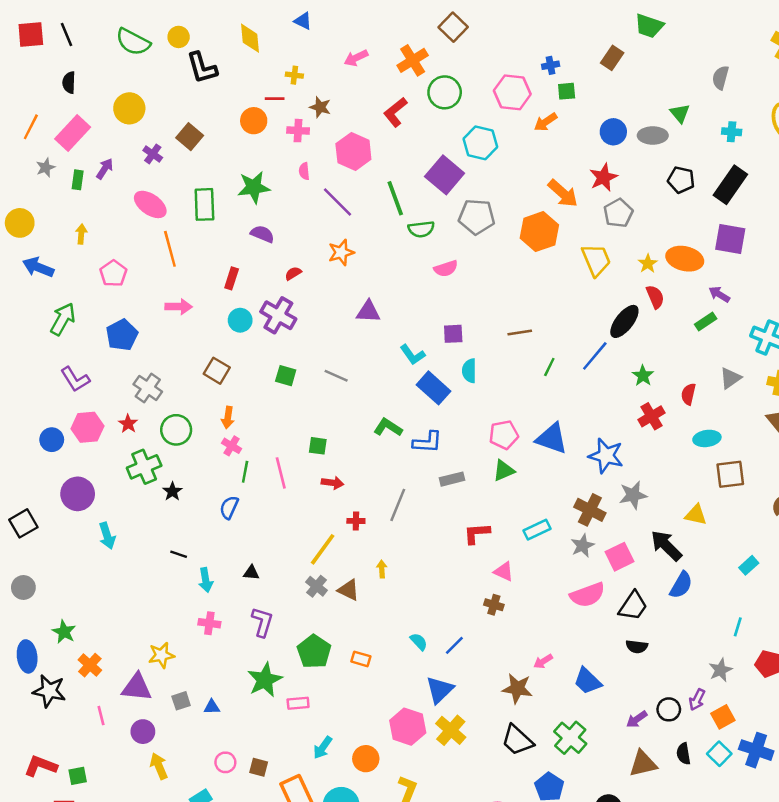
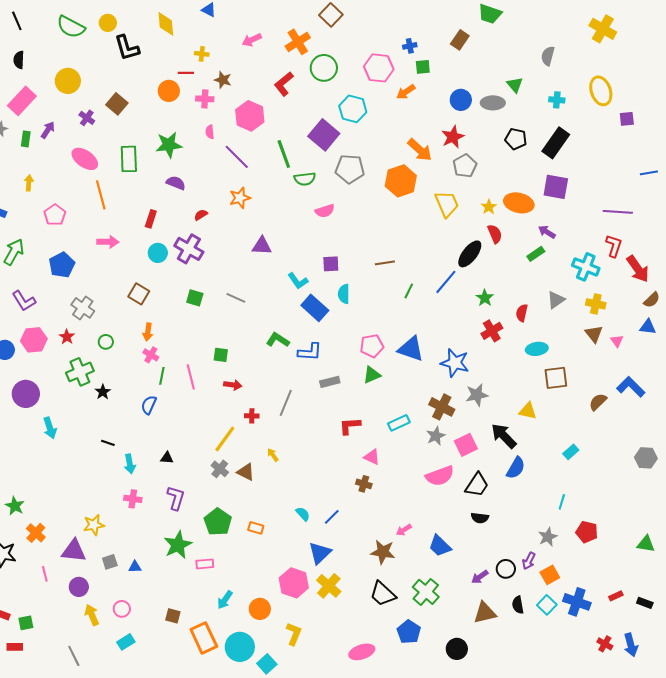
green circle: (176, 430) -> (106, 342), size x0.6
yellow arrow: (382, 569) -> (273, 455), turned -32
pink circle: (225, 762) -> (122, 609), moved

